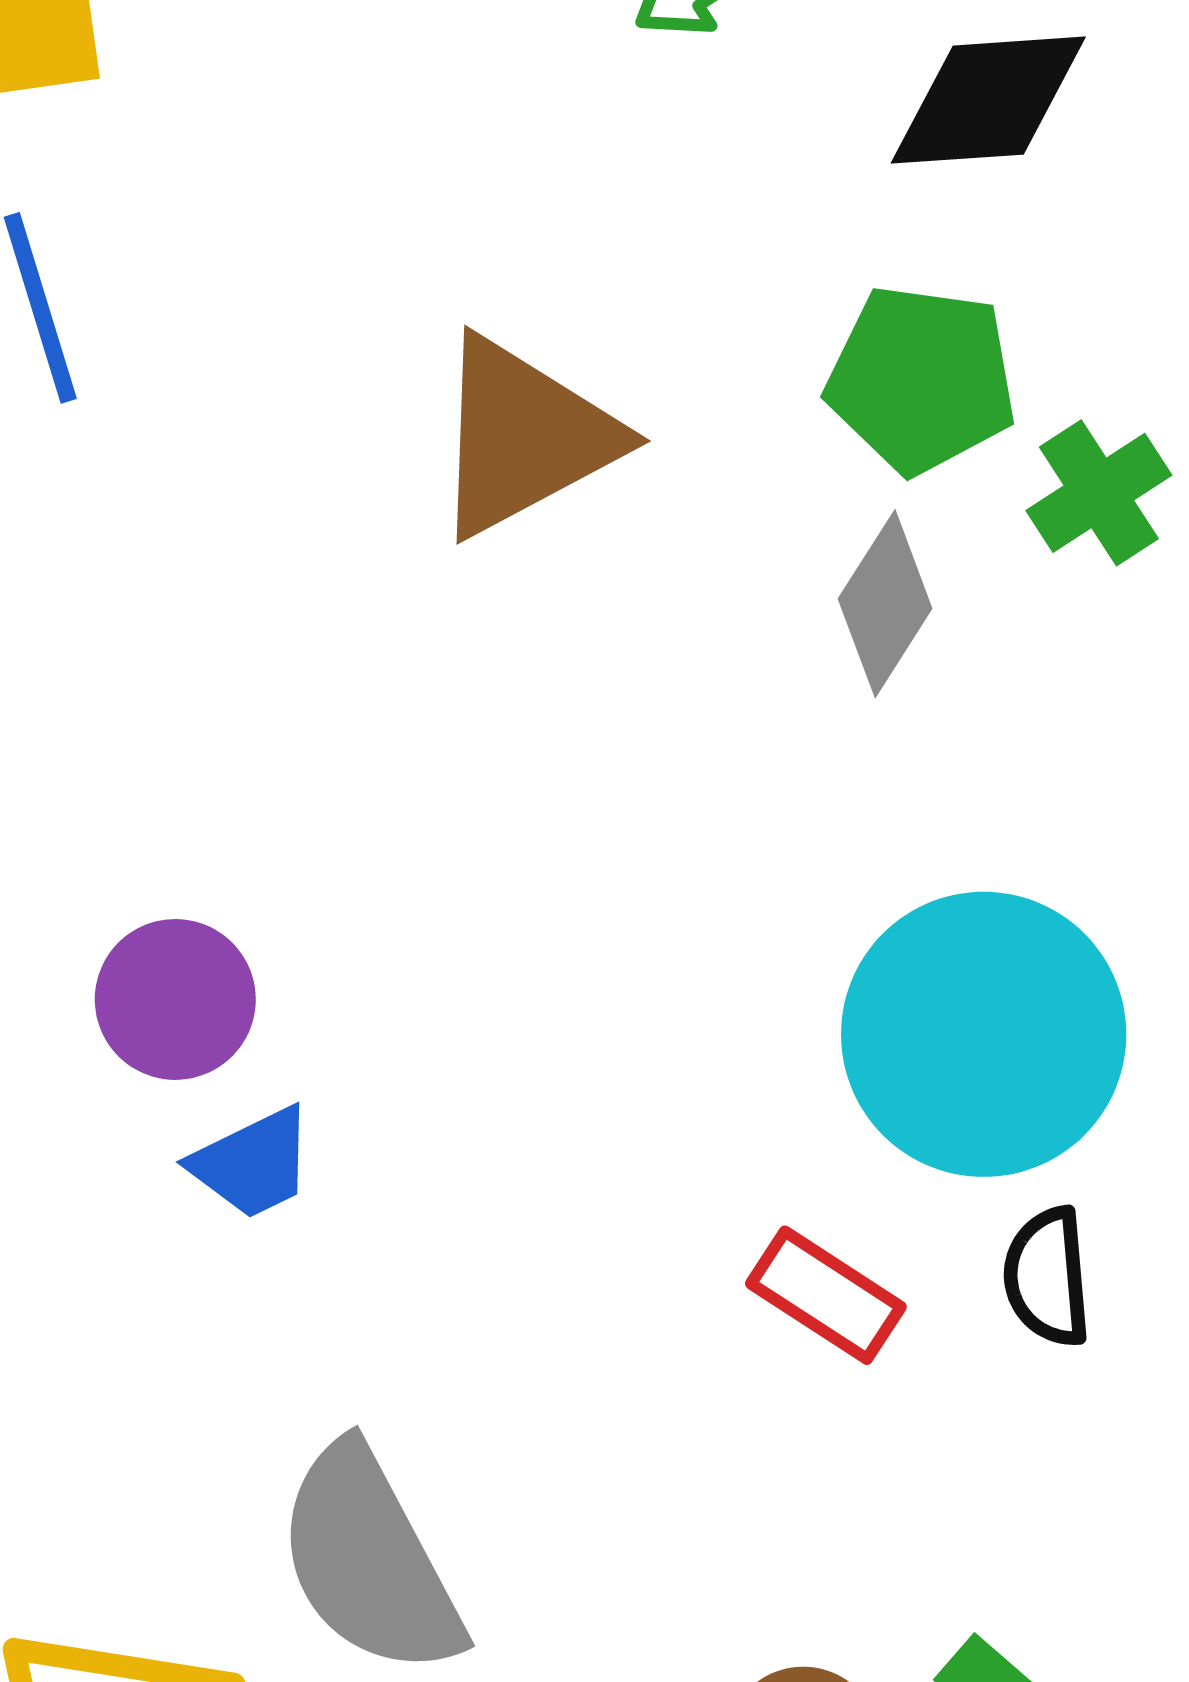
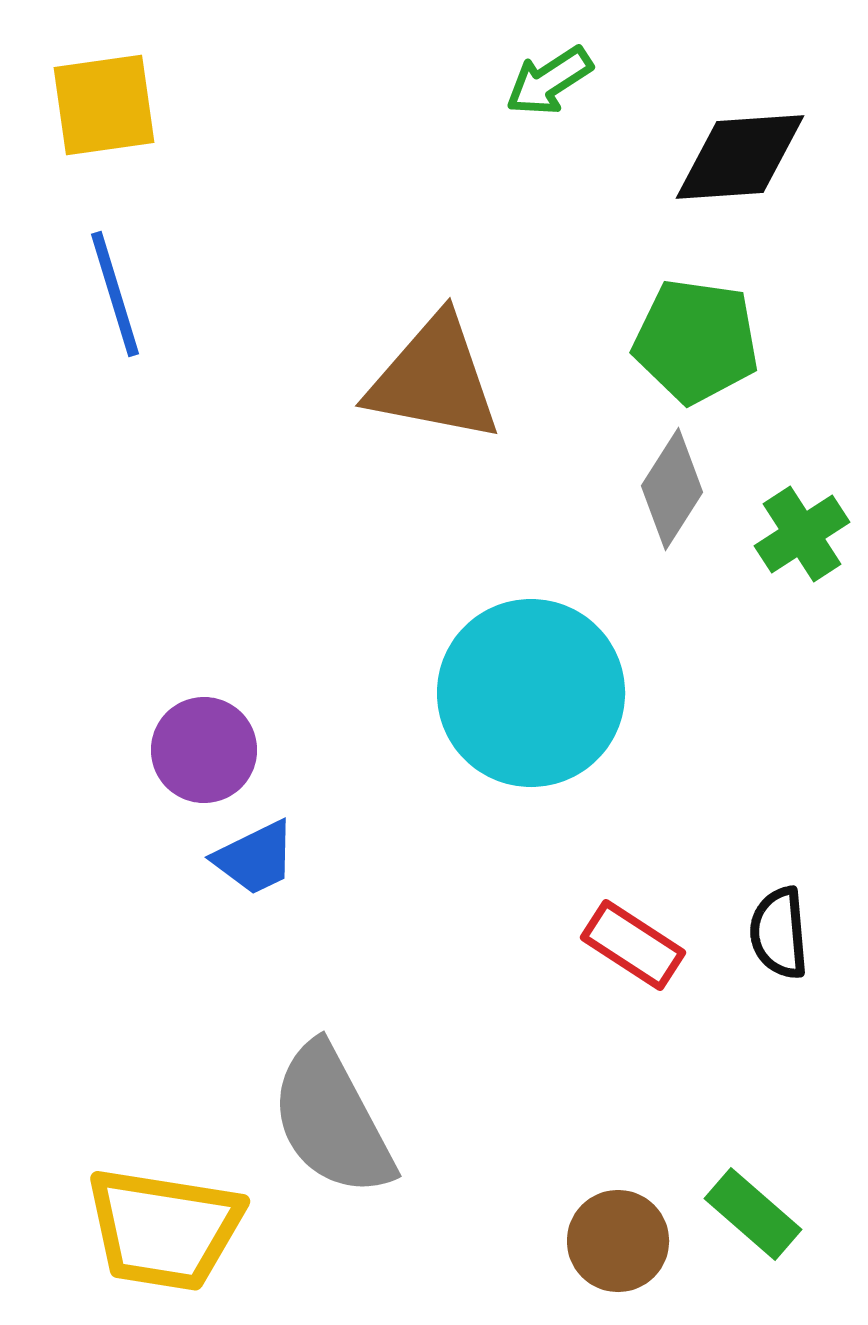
brown triangle: (524, 437) -> (434, 379), turned 39
green cross: (1099, 493) -> (802, 534), moved
cyan circle: (984, 1034) -> (531, 693), moved

